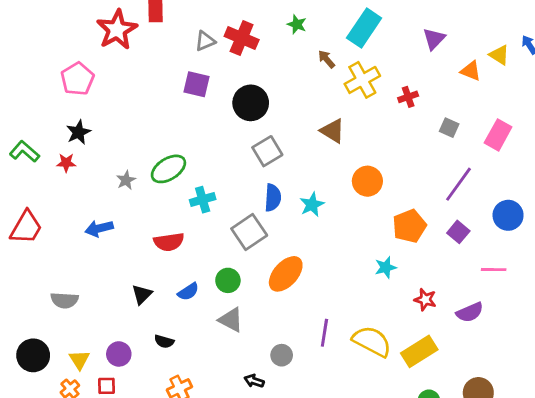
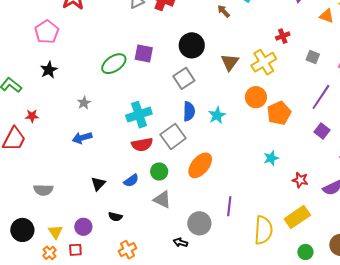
yellow cross: (362, 80) -> (264, 62), moved
purple square: (197, 84) -> (144, 54), moved
black circle: (251, 103) -> (192, 45), moved
brown triangle: (333, 131) -> (230, 62), turned 36
red star: (66, 163) -> (32, 116), moved
green ellipse: (168, 169) -> (114, 64), moved
cyan cross: (203, 200) -> (139, 115), size x1.4
orange pentagon: (409, 226) -> (279, 113), moved
blue arrow: (99, 228) -> (82, 138), moved
red semicircle: (169, 242) -> (142, 145), moved
yellow semicircle: (372, 341) -> (263, 230), moved, turned 68
gray circle: (282, 355) -> (199, 223), size x1.5

